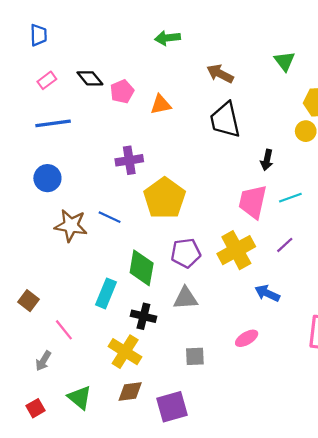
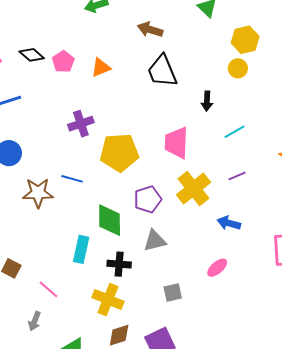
yellow pentagon: (165, 198) -> (119, 153), turned -30
pink trapezoid: (253, 202) -> (177, 143), moved
purple line: (285, 245) -> (237, 176), turned 30

